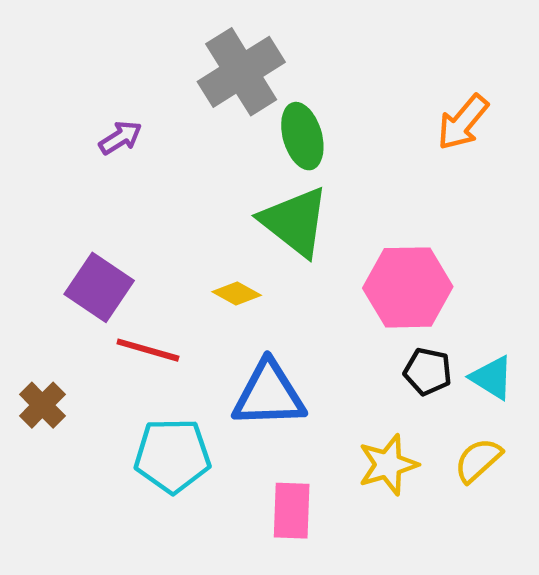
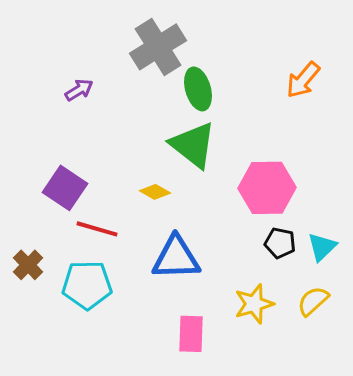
cyan triangle: (492, 378) -> (322, 247), turned 44
cyan pentagon: (172, 456) -> (87, 285), moved

